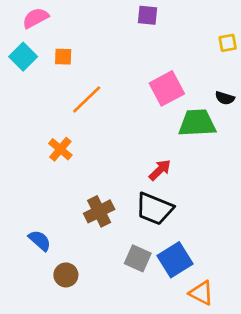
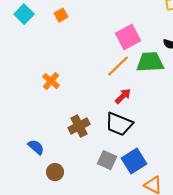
orange square: (63, 57) -> (61, 15), moved, turned -32
orange line: (87, 99) -> (118, 66), moved

